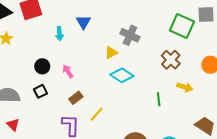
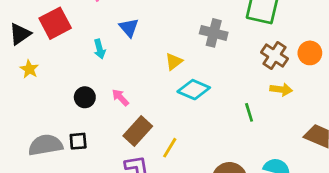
gray cross: (130, 35) -> (214, 33), moved
brown cross: (171, 60) -> (274, 56), moved
black square: (40, 91) -> (78, 141), moved, turned 32
brown rectangle: (76, 98) -> (138, 131), size x1.5

